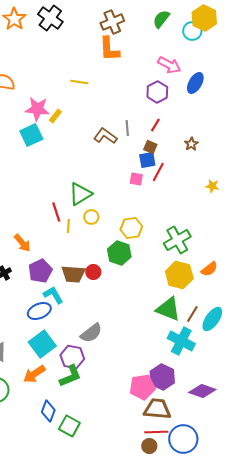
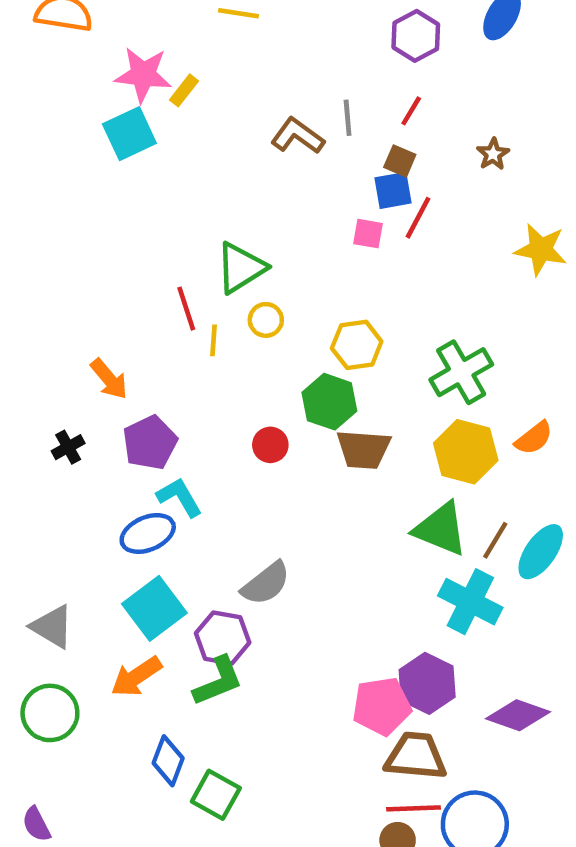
yellow star: (212, 186) -> (541, 250), size x1.6
brown trapezoid: (73, 274) -> (363, 449), moved

